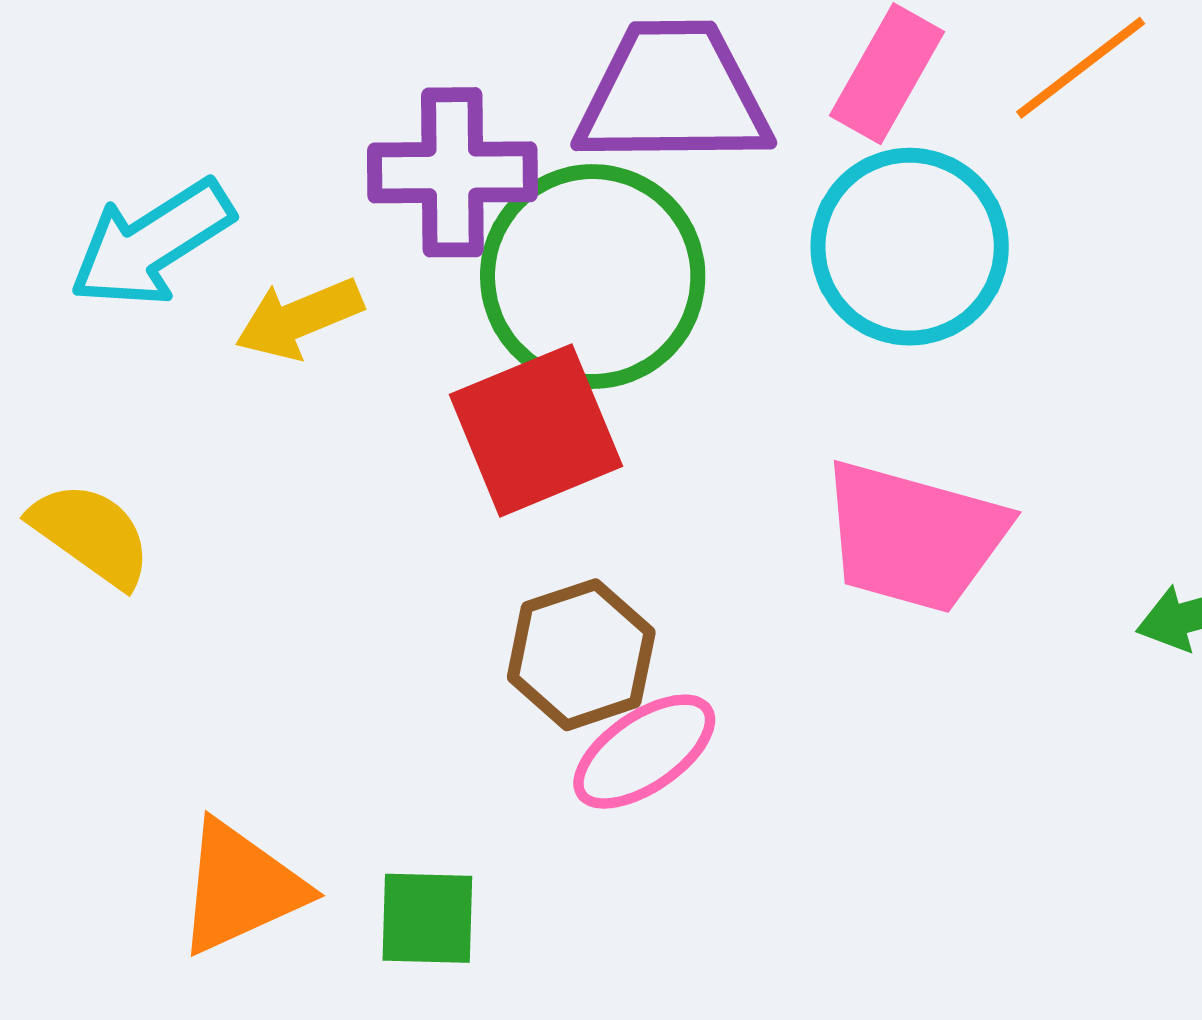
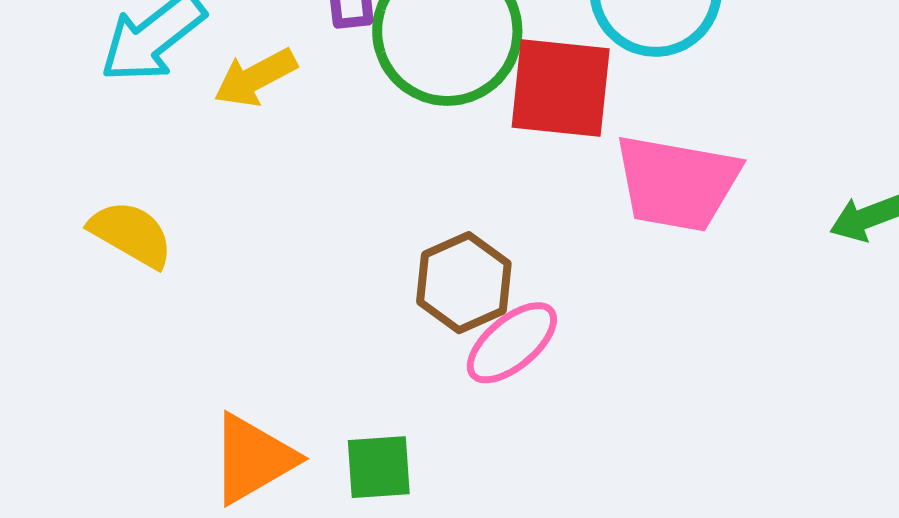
red square: (536, 430) -> (561, 88), moved, turned 34

